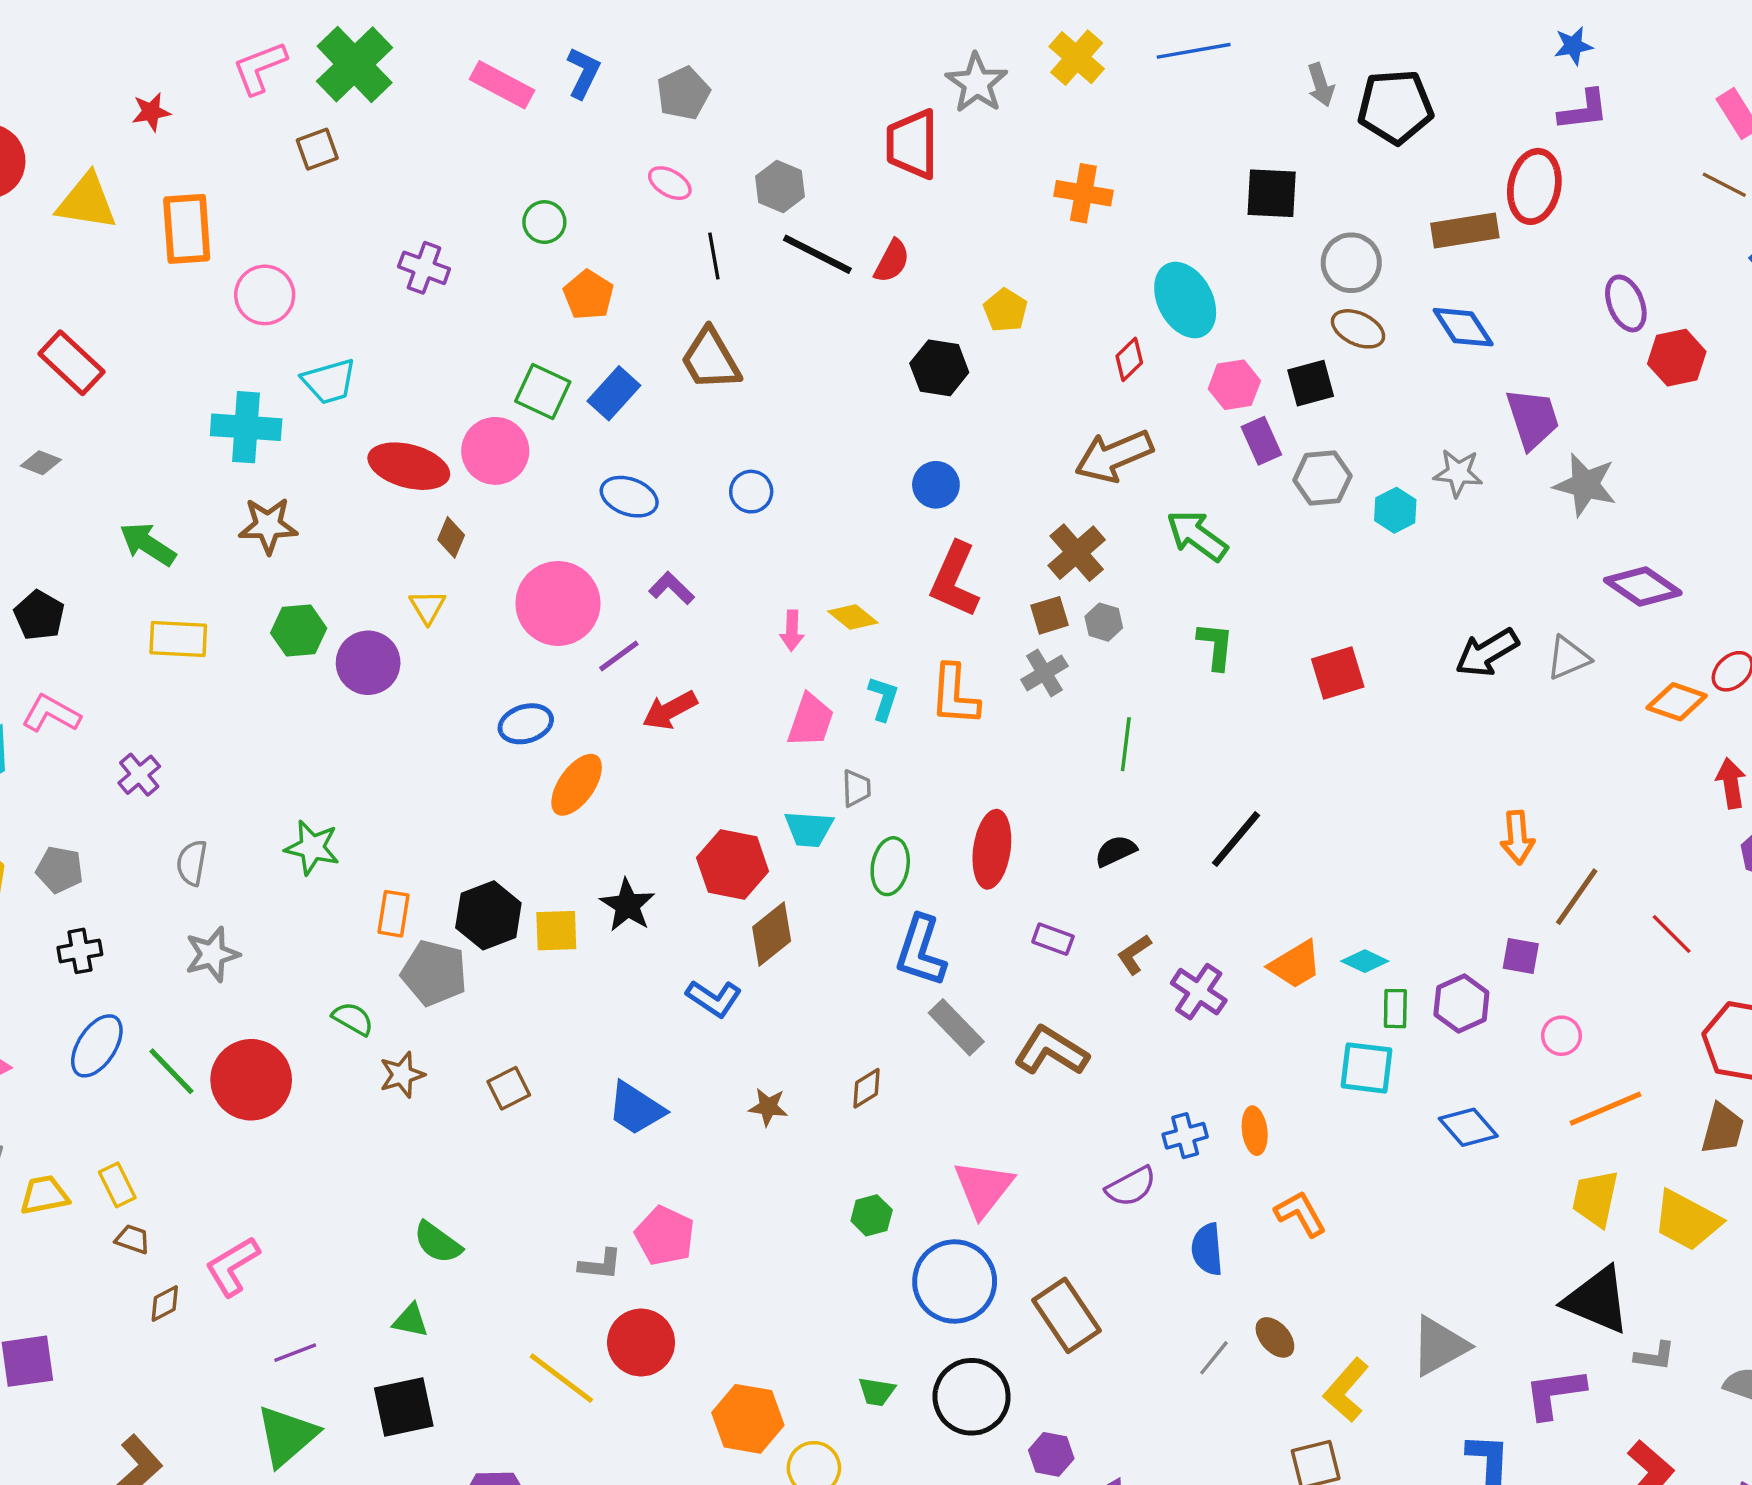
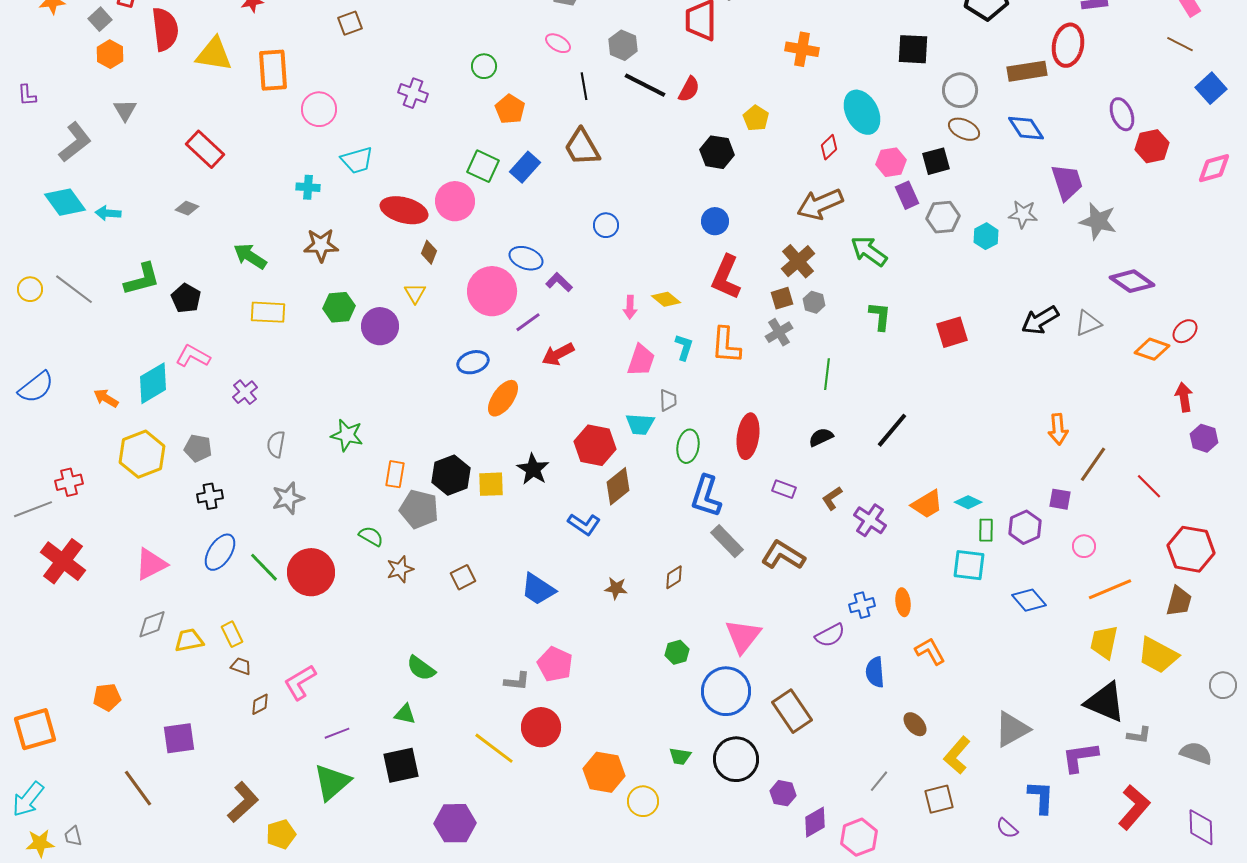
cyan cross: (246, 427) -> (308, 187), size x0.6
blue ellipse: (629, 497) -> (526, 258), moved
gray line: (1214, 1358) -> (879, 781), moved

